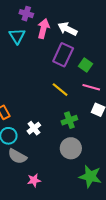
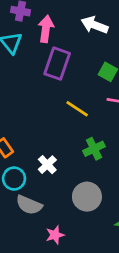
white arrow: (67, 29) -> (95, 25), moved
purple rectangle: (63, 55) -> (57, 64), moved
gray circle: (71, 148) -> (87, 197), moved

